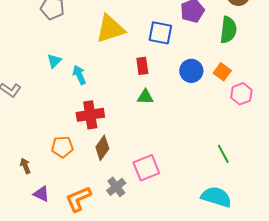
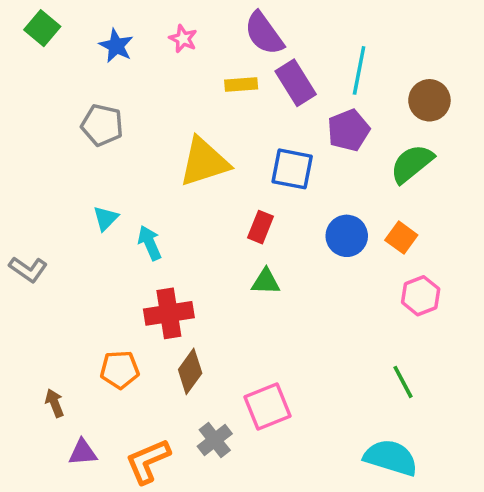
green semicircle: (228, 30) -> (412, 164), turned -136
red rectangle: (142, 66) -> (260, 227), turned 30
pink hexagon: (241, 94) -> (421, 296), moved
purple triangle: (41, 194) -> (83, 452), turned -30

